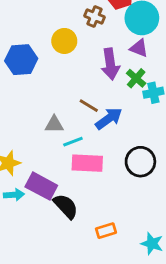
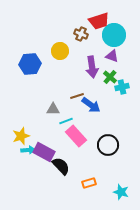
brown line: (89, 106) -> (77, 96), turned -48
blue arrow: (109, 119) -> (91, 105), turned 72
black circle: (140, 162) -> (108, 145), moved
pink rectangle: (87, 163) -> (76, 136), turned 45
cyan arrow: (14, 195) -> (28, 150), moved

